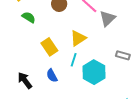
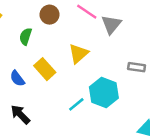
green semicircle: (29, 17) -> (26, 36), moved, turned -96
cyan line: (74, 60) -> (76, 104), moved, turned 40
blue semicircle: (52, 76) -> (17, 78), moved

